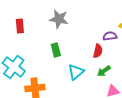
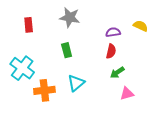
purple semicircle: (110, 36) -> (113, 32), moved
cyan triangle: (76, 72) -> (76, 83), moved

